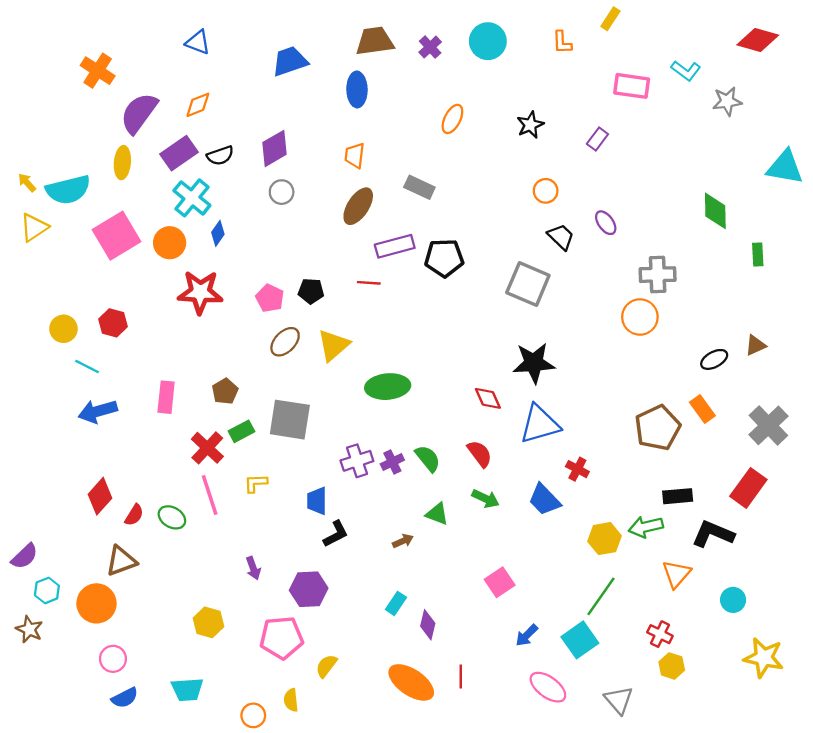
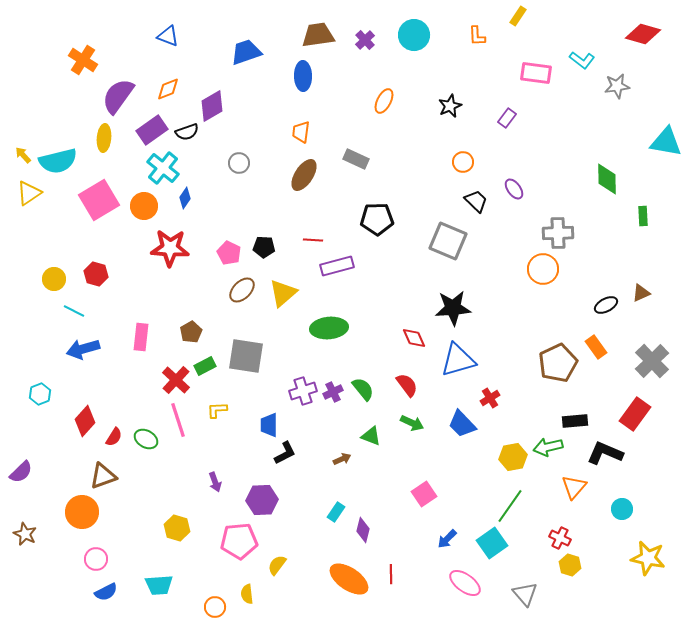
purple diamond: (274, 148) -> (212, 106), moved
purple rectangle: (395, 246) -> (337, 266), moved
red cross: (577, 469) -> (490, 398), turned 30
cyan hexagon: (47, 590) -> (40, 394), moved

